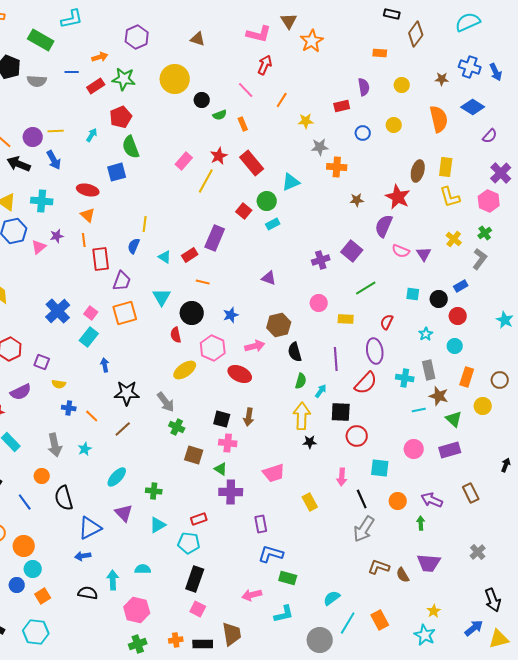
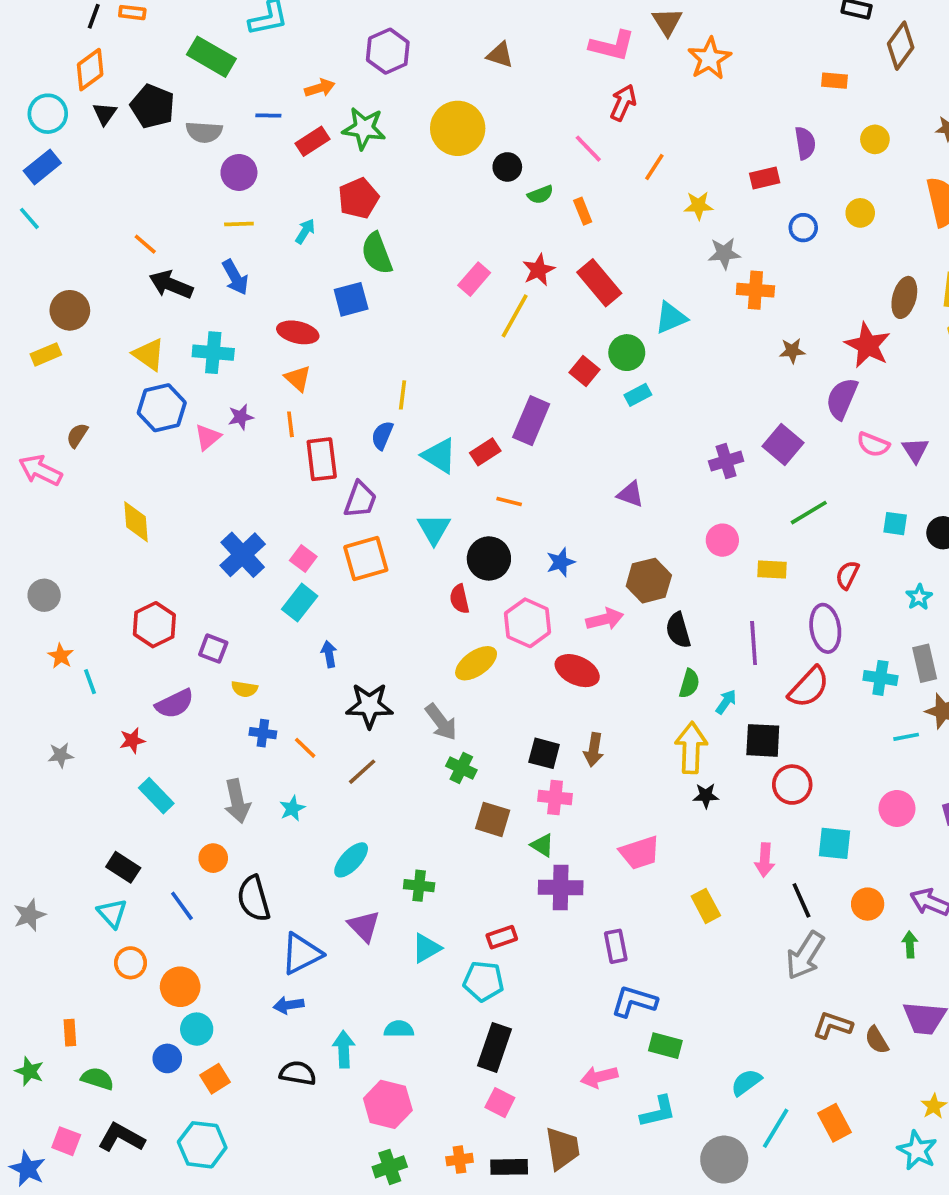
purple circle: (33, 137) -> (239, 172), moved
cyan triangle: (165, 257) -> (439, 456), size x1.5

